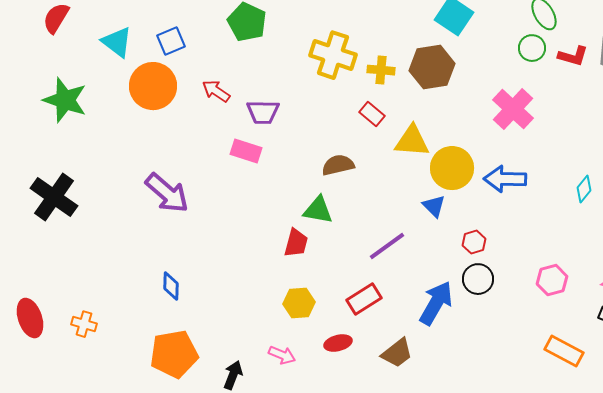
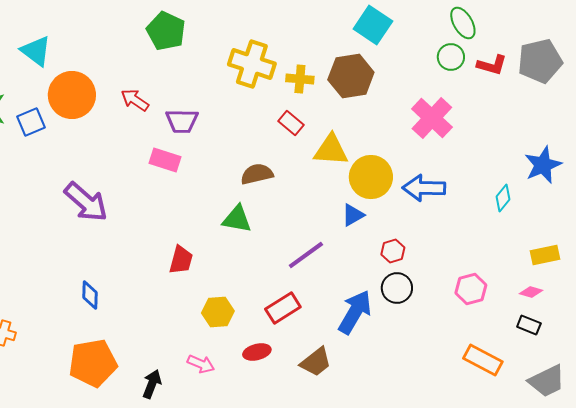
blue square: (171, 41) -> (31, 122), moved
blue triangle: (434, 206) -> (353, 215), turned 45
red trapezoid: (296, 243) -> (181, 260), moved

